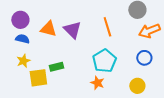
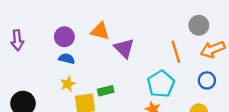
orange line: (107, 27) -> (176, 52), moved
orange triangle: (48, 29) -> (100, 31), moved

